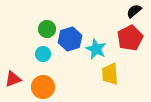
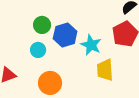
orange circle: (43, 87) -> (50, 83), moved

